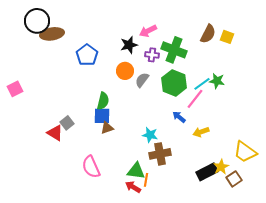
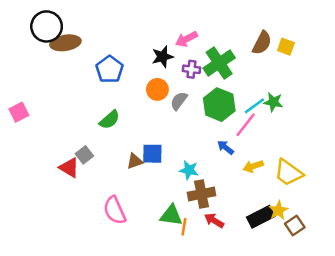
green cross: (174, 50) -> (219, 63), turned 35
green semicircle: (103, 101) -> (110, 120), moved, turned 36
blue square: (102, 116) -> (152, 154), moved
yellow trapezoid: (245, 152) -> (288, 173), moved
red arrow: (133, 187) -> (214, 220), moved

